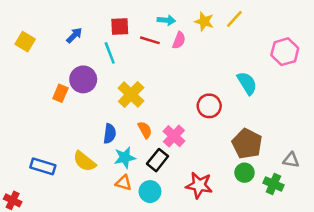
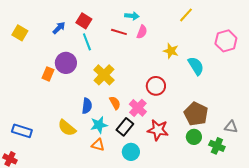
yellow star: (204, 21) -> (171, 51), moved
red square: (120, 26) -> (84, 21), moved, turned 35
red circle: (209, 106) -> (156, 86), moved
blue rectangle: (43, 166) -> (22, 131), moved
red star: (199, 185) -> (158, 130), moved
cyan circle: (150, 192) -> (131, 152), moved

